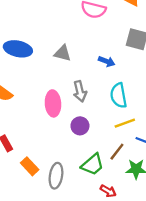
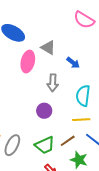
blue arrow: (107, 61) -> (73, 63), moved
pink ellipse: (53, 103) -> (28, 62), moved

